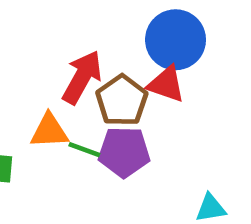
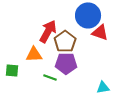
red triangle: (166, 84) -> (100, 32), moved
green line: (84, 150) -> (50, 77), moved

